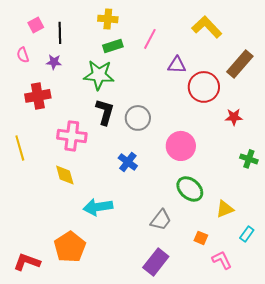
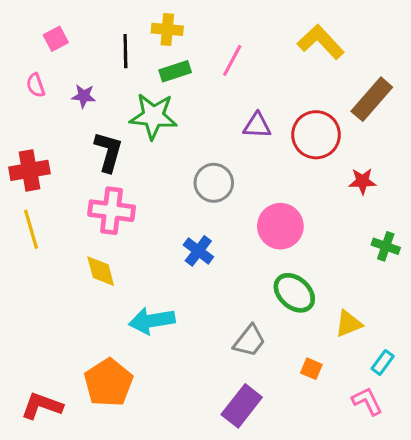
black line: (60, 33) -> (125, 51), moved
purple triangle: (177, 65) -> (257, 125), moved
red cross: (38, 96) -> (29, 170), moved
black L-shape: (105, 112) -> (108, 152), moved
pink L-shape: (222, 260) -> (367, 401), moved

